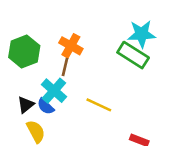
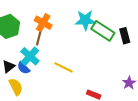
cyan star: (142, 34) -> (85, 20), moved
green rectangle: (133, 55) -> (103, 31), moved

